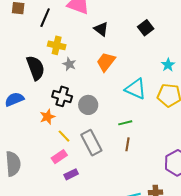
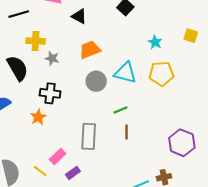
black line: (45, 18) -> (19, 14), turned 60
orange trapezoid: (106, 62) -> (90, 50), turned 40
gray circle: (88, 105) -> (96, 81), moved
yellow line: (64, 136) -> (40, 171), moved
gray rectangle: (91, 143) -> (89, 136), turned 40

